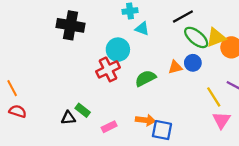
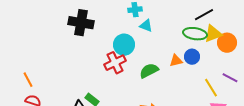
black line: (183, 17) -> (204, 15), moved
green ellipse: (196, 37) -> (195, 34), turned -30

